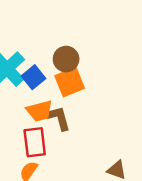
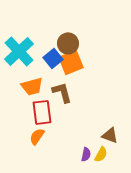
blue square: (33, 77) -> (53, 58), moved
orange trapezoid: (40, 111) -> (32, 86), moved

